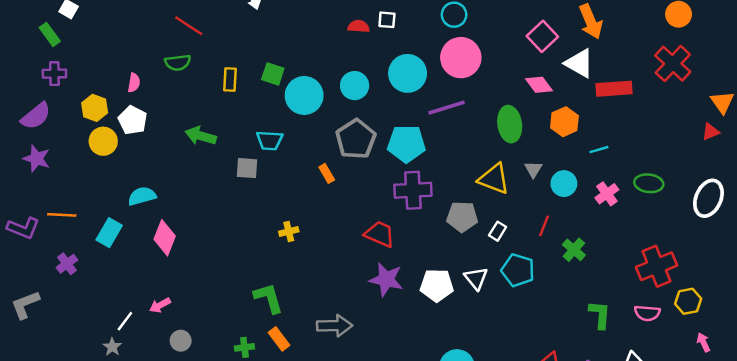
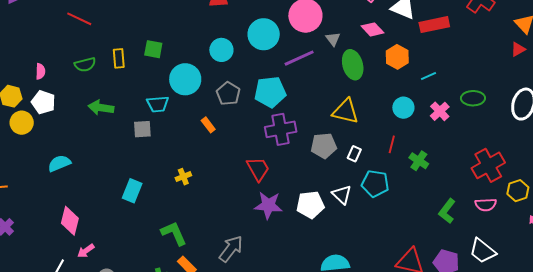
green semicircle: (178, 63) -> (85, 65), moved
cyan circle: (304, 95) -> (185, 79), moved
gray pentagon: (356, 139) -> (228, 94), size x0.7
gray triangle: (533, 169) -> (333, 39), moved
cyan rectangle: (109, 233) -> (132, 191), moved
red trapezoid: (380, 234) -> (258, 169), turned 44
pink diamond: (165, 238) -> (70, 221), moved
green L-shape: (600, 315) -> (447, 211), turned -140
gray arrow: (335, 326) -> (231, 249), turned -44

